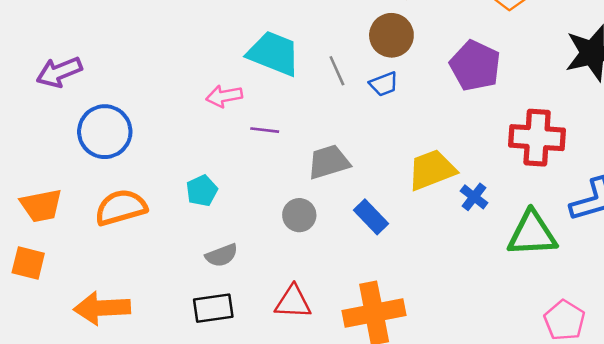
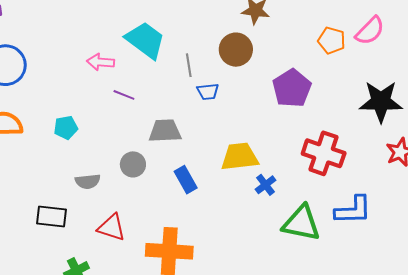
blue trapezoid: (384, 84) -> (208, 92), moved
gray semicircle: (222, 255) -> (88, 181), moved

